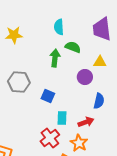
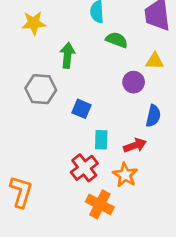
green arrow: (55, 58) -> (67, 55), moved

